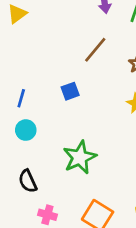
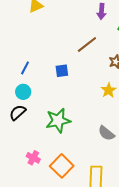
black semicircle: (28, 181) -> (18, 112), moved, turned 60
pink cross: (47, 215) -> (33, 158), moved

